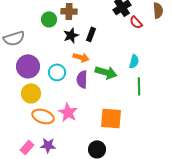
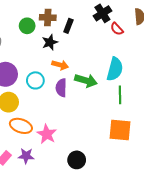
black rectangle: (91, 34) -> (68, 26), moved
cyan semicircle: (134, 61) -> (115, 69), size x1.6
pink star: (68, 112) -> (47, 134), moved
orange square: (111, 118) -> (120, 130), moved

